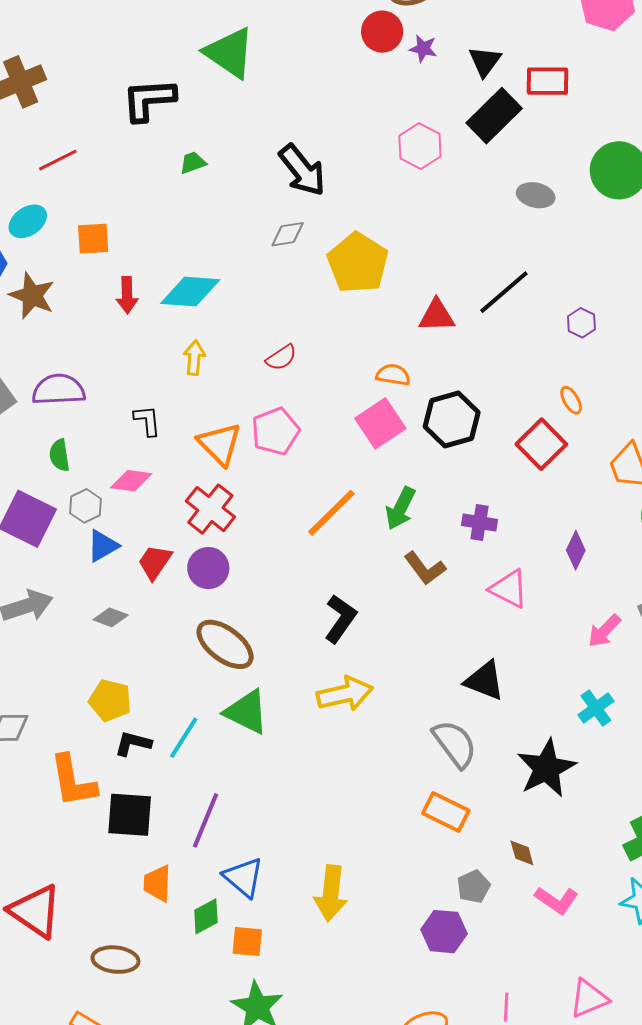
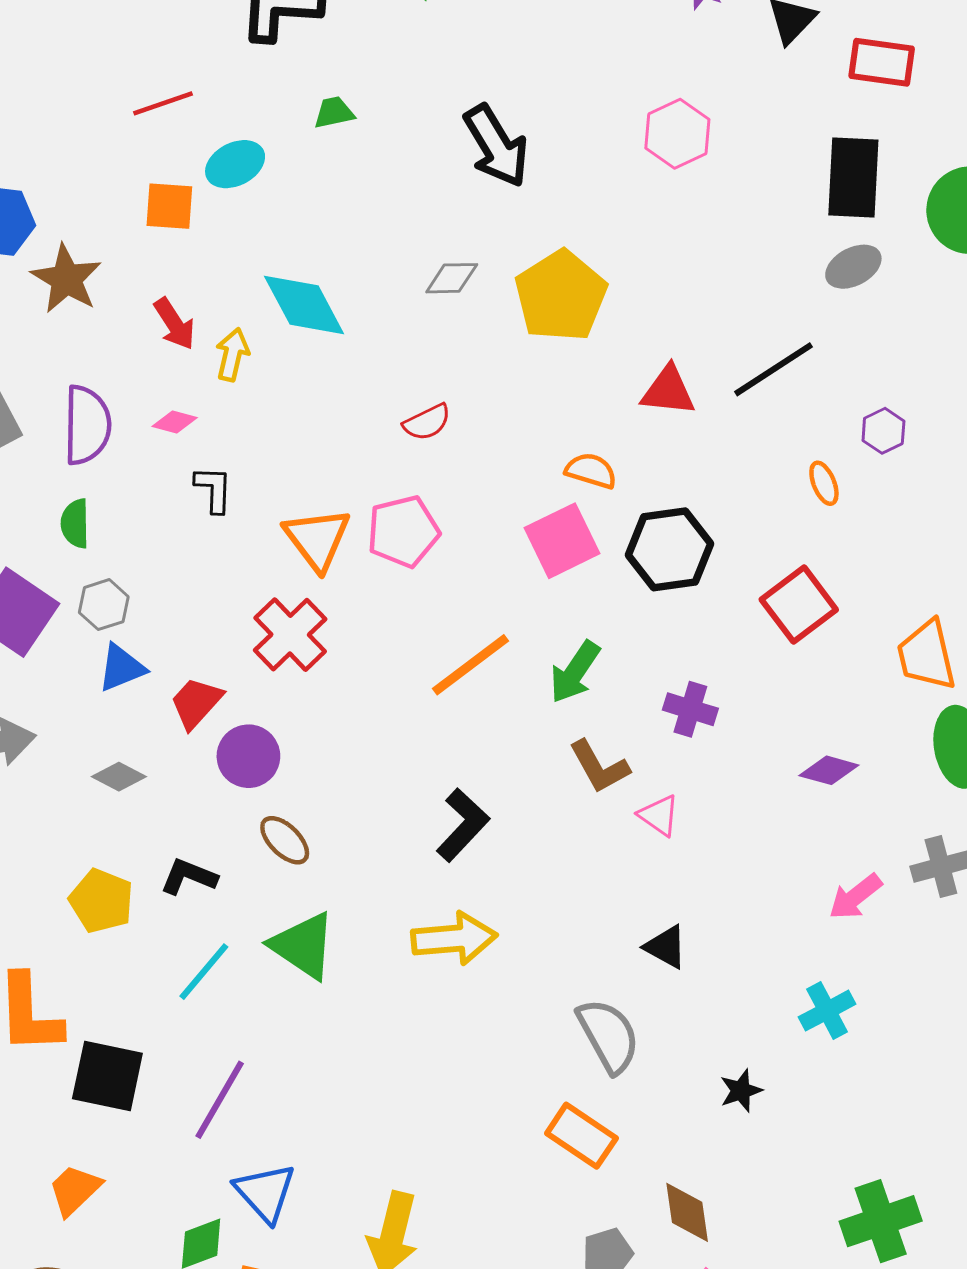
black rectangle: (494, 116) -> (853, 178), moved, turned -50
red line: (58, 160) -> (163, 103), moved
gray ellipse: (536, 195) -> (853, 267), moved, turned -48
cyan ellipse: (28, 221) -> (235, 164), moved
gray diamond: (288, 234) -> (452, 278), moved
cyan diamond: (190, 292) -> (304, 305), turned 50
red arrow: (127, 295) -> (174, 324), moved, turned -39
yellow arrow: (194, 358) -> (232, 355), moved
purple semicircle: (59, 390) -> (87, 425), turned 86
orange ellipse: (571, 400) -> (824, 483), moved
pink diamond: (131, 481) -> (175, 422), moved, size x0.7
purple diamond: (576, 550) -> (829, 770), turned 72
purple circle: (208, 568) -> (248, 756), moved
pink triangle: (509, 589) -> (659, 816), moved, size x0.7
brown ellipse: (225, 644) -> (285, 840), size x0.6
black triangle: (484, 681) -> (666, 947), size x0.7
black L-shape: (133, 743) -> (189, 877), moved
black star: (546, 768) -> (741, 1091), size x0.5
brown diamond: (522, 853) -> (687, 1212), size x1.4
orange trapezoid: (157, 883) -> (75, 1190), moved, turned 36

